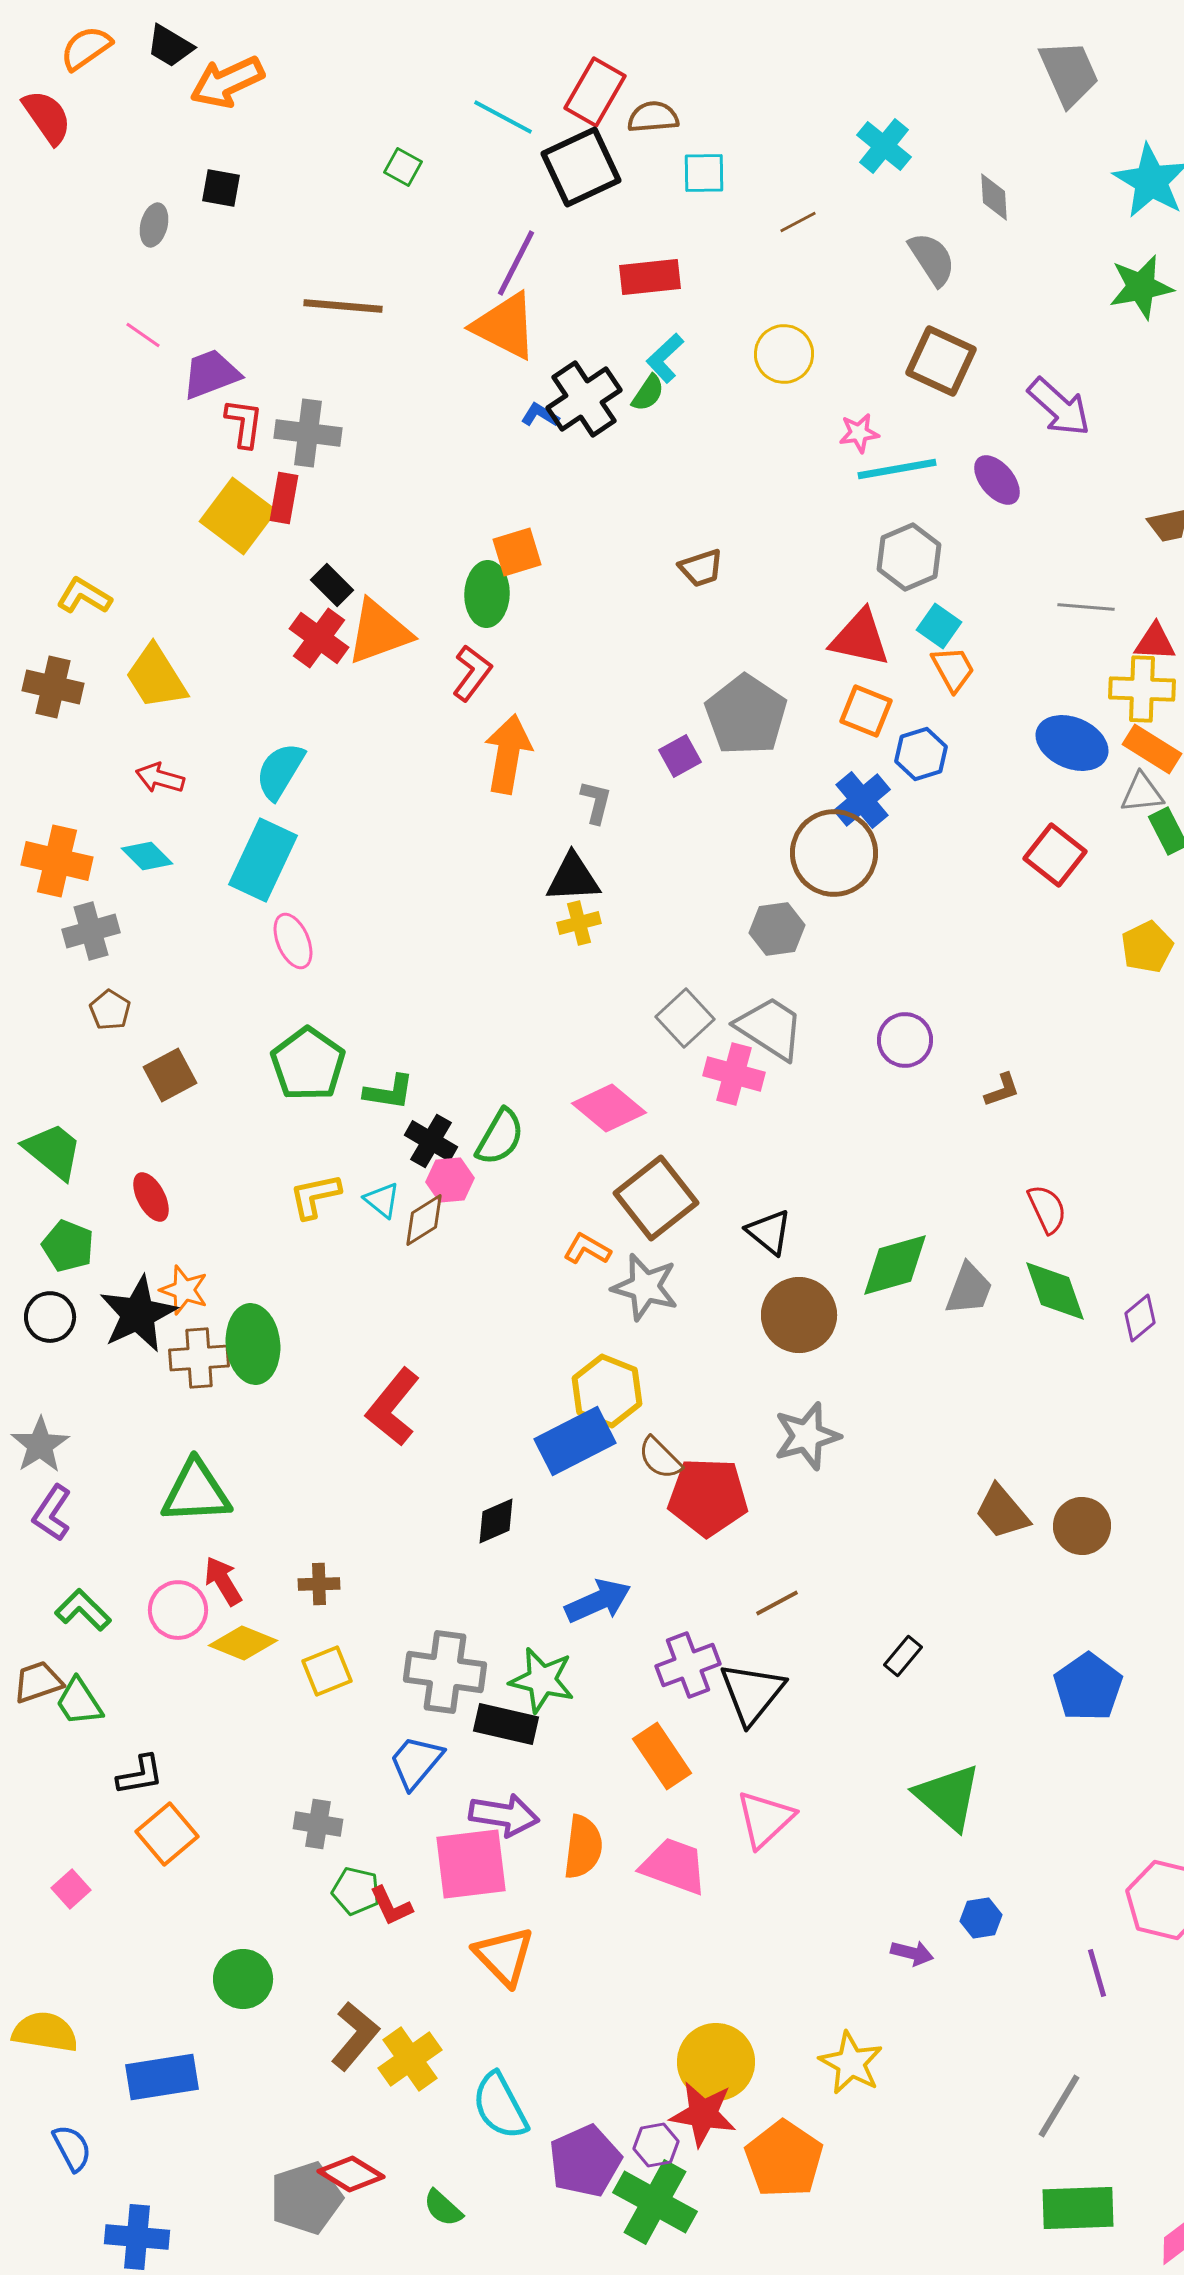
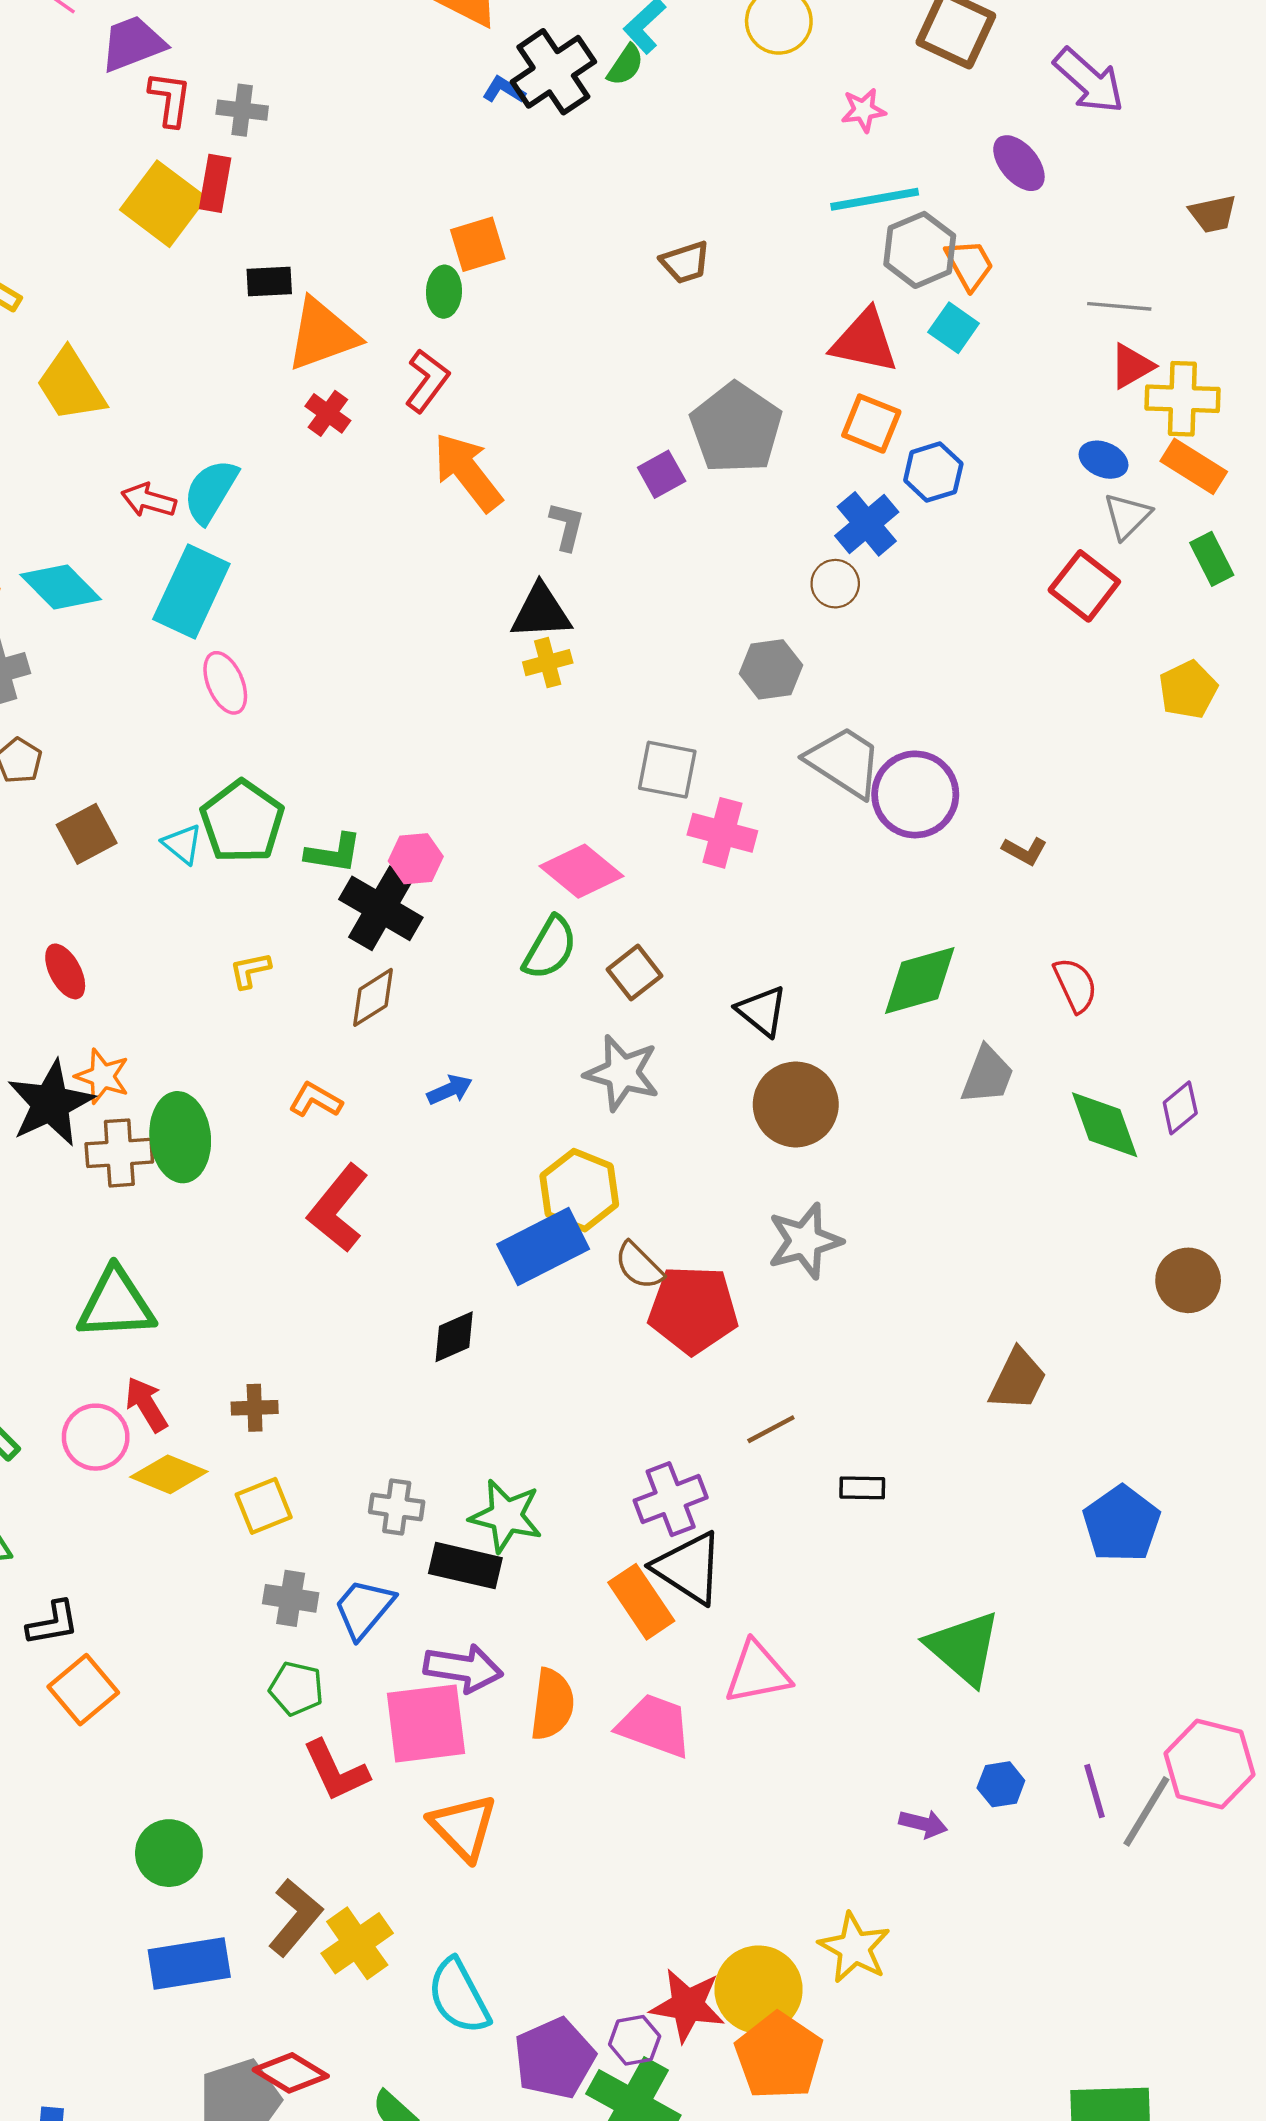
gray cross: (308, 433) -> (242, 110), size x0.7
cyan line: (897, 469) -> (875, 199), moved
black rectangle: (332, 585) -> (269, 281), turned -48
green ellipse: (487, 594) -> (444, 292), size x0.7
red cross: (319, 638) -> (328, 413), moved, size x0.7
red triangle: (1155, 642) -> (1132, 366), moved, turned -33
orange trapezoid: (953, 669) -> (969, 265), moved
blue ellipse: (1072, 743) -> (1104, 460), size x0.6
orange arrow: (508, 754) -> (468, 472), turned -48
red arrow: (160, 778) -> (149, 500), moved
gray triangle: (1142, 793) -> (1127, 516), moved, turned -39
brown circle: (834, 853) -> (835, 584), size x0.5
cyan diamond: (147, 856) -> (61, 587), size x1.4
gray square: (685, 1018) -> (667, 770), turned -36
gray trapezoid: (770, 1028) -> (844, 762), moved
purple circle: (905, 1040) -> (915, 794), size x1.4
brown L-shape: (1002, 1090) -> (1025, 851), turned 48
green semicircle: (500, 1137) -> (550, 948), moved
black cross: (431, 1141) -> (381, 908), size x1.4
pink hexagon: (450, 1180) -> (416, 859), moved
yellow L-shape: (315, 1196) -> (250, 970), size x0.7
brown square: (656, 1198) -> (635, 973), size x0.6
cyan triangle: (382, 1200) -> (182, 844), moved
orange L-shape: (587, 1249) -> (315, 1100), moved
green diamond: (895, 1265) -> (920, 980), moved
green diamond: (1055, 1291) -> (1105, 1125), moved
brown trapezoid: (1002, 1512) -> (1018, 1380), moved, turned -114
brown circle: (1082, 1526) -> (1188, 1280), moved
blue arrow: (598, 1601) -> (450, 1090), moved, size x0.6
black rectangle: (903, 1656) -> (862, 1488), moved, turned 51
gray cross: (445, 1672) -> (397, 1507), size x0.6
black triangle: (752, 1693) -> (689, 1568), moved, turned -36
pink triangle: (765, 1819) -> (757, 1673), turned 32
gray cross: (318, 1824) -> (291, 1598), moved
green pentagon: (356, 1891) -> (296, 1688), moved
red L-shape: (391, 1906) -> (336, 1771), size x1.4
purple line: (1097, 1973) -> (1095, 1791), moved
yellow circle: (716, 2062) -> (759, 1990), moved
blue rectangle: (162, 2077) -> (189, 1964), moved
gray line: (1059, 2106) -> (1146, 1811), moved

